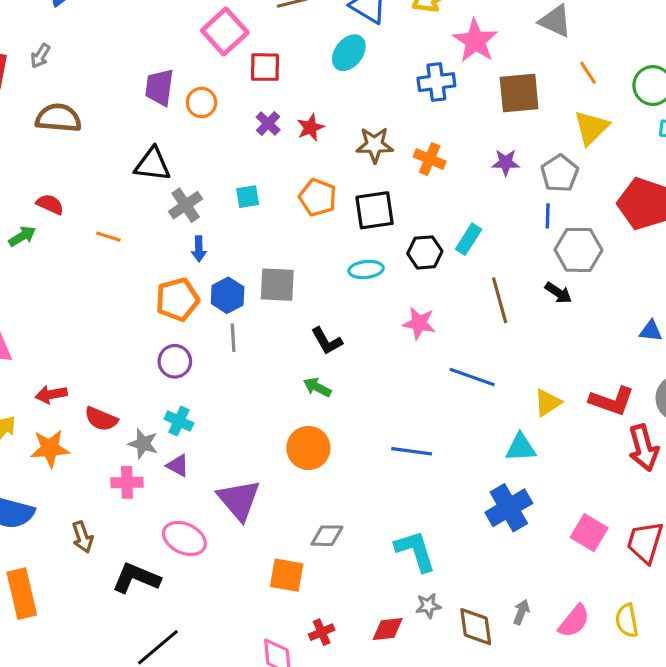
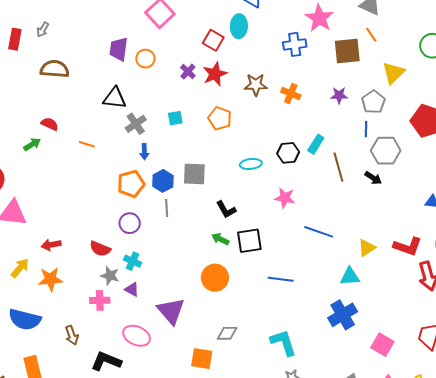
cyan ellipse: (349, 53) -> (239, 26), turned -35
red square: (265, 67) -> (213, 40), moved, turned 30
orange line: (588, 73) -> (371, 35), moved
red star: (311, 128) -> (215, 74), size x1.4
black square: (375, 210) -> (249, 241), moved
brown line: (500, 300) -> (338, 167), moved
red semicircle: (101, 419) -> (100, 249), moved
pink square: (589, 533) -> (382, 345), moved

